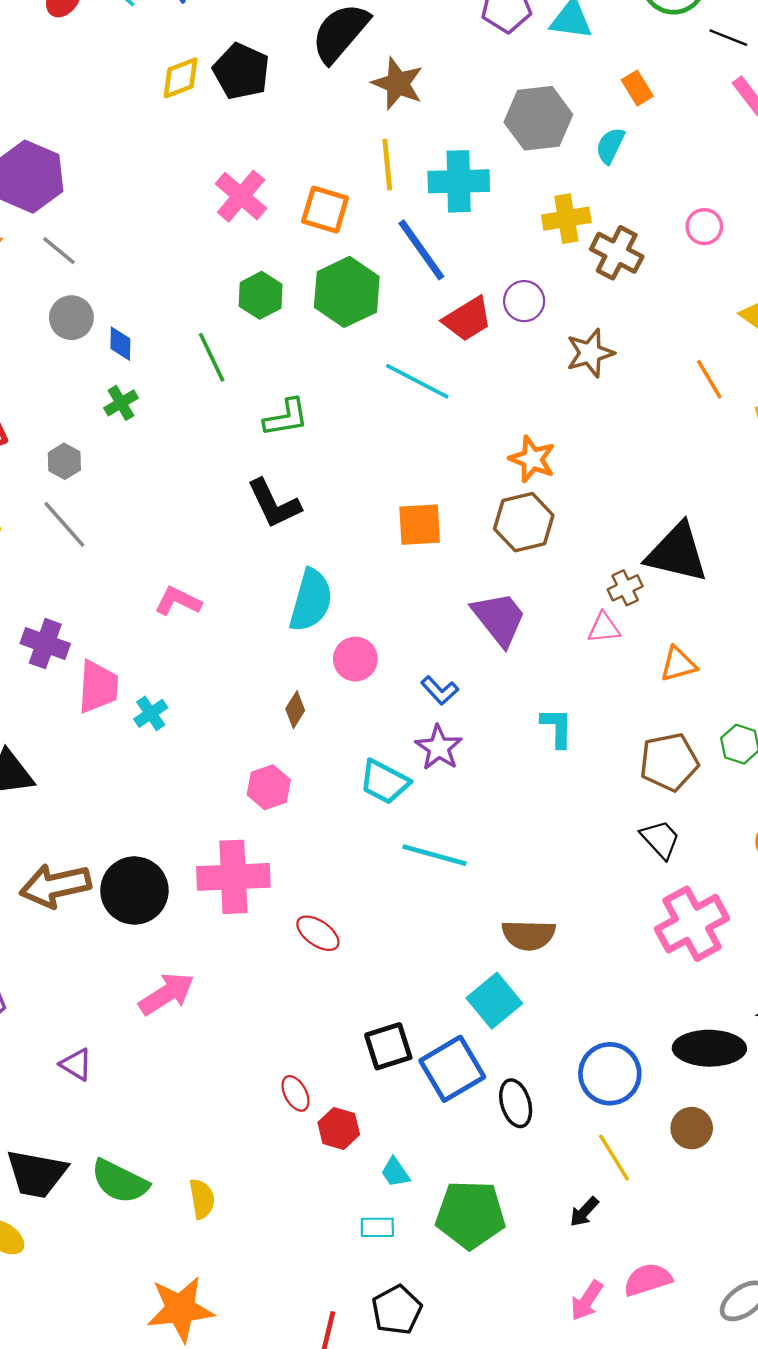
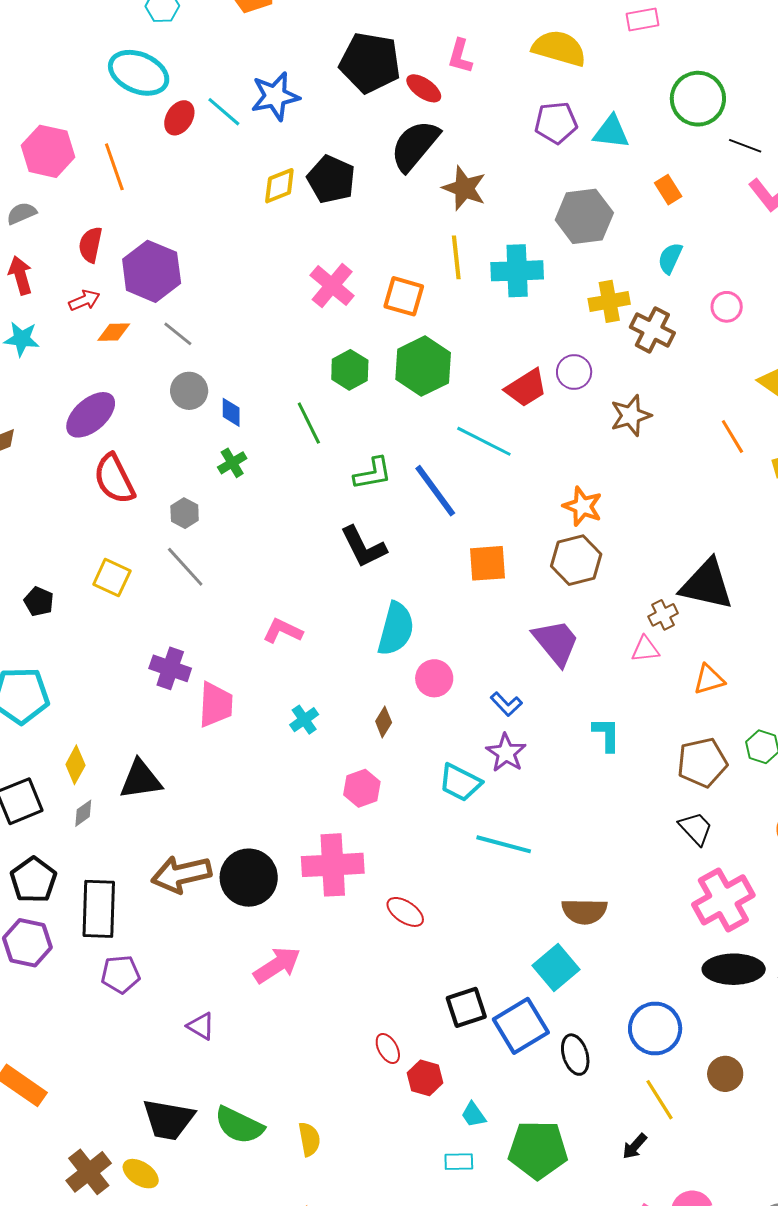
cyan semicircle: (610, 146) -> (670, 258), moved
blue line: (421, 250) -> (435, 491), moved
cyan cross: (151, 713) -> (304, 720), moved
black ellipse: (709, 1048) -> (734, 969), moved

